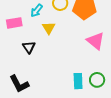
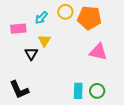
yellow triangle: (49, 28) -> (44, 41), moved
pink triangle: (96, 41) -> (98, 52), turned -30

